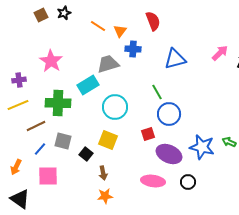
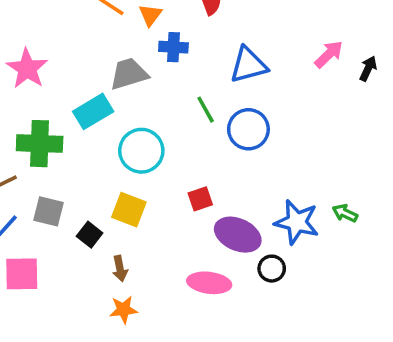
green line: (157, 92) -> (206, 110), moved
blue circle: (169, 114) -> (248, 129), moved
black circle: (188, 182) -> (272, 269), moved

